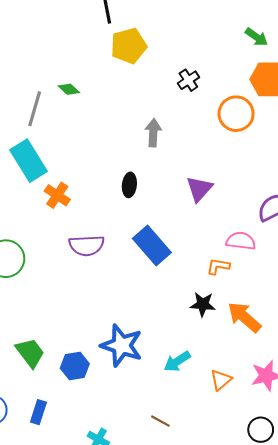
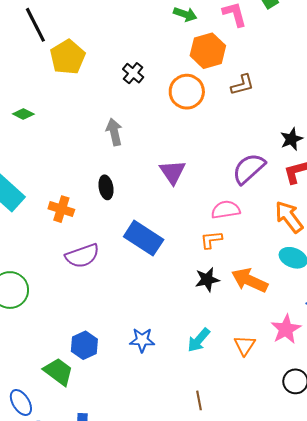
orange cross: (57, 195) -> (61, 209), moved
blue star: (122, 345) -> (142, 340), size x0.6
blue hexagon: (75, 366) -> (84, 345), moved
brown line: (160, 421) -> (199, 400), turned 66

